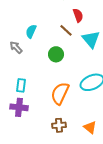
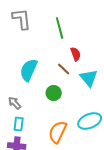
cyan semicircle: (31, 31) -> (29, 70), size x1.6
gray arrow: (16, 47) -> (15, 103), moved

